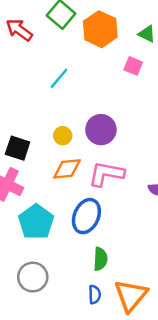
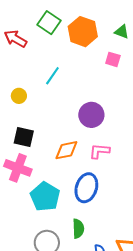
yellow circle: (63, 136) -> (19, 96), moved
pink L-shape: (106, 174) -> (99, 151), size x0.7
green semicircle: (100, 259) -> (78, 229), moved

